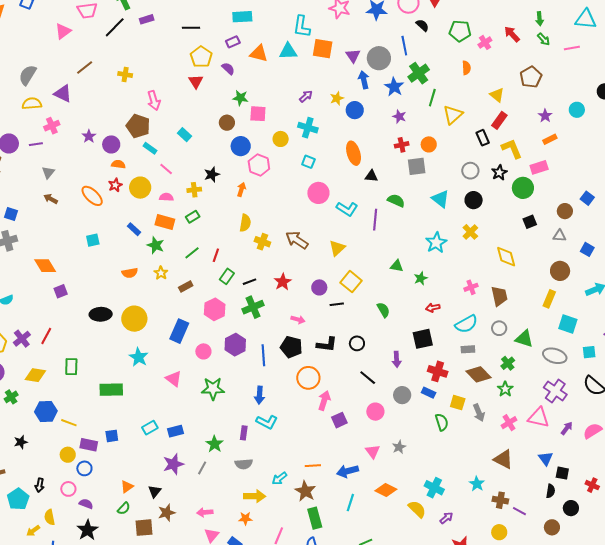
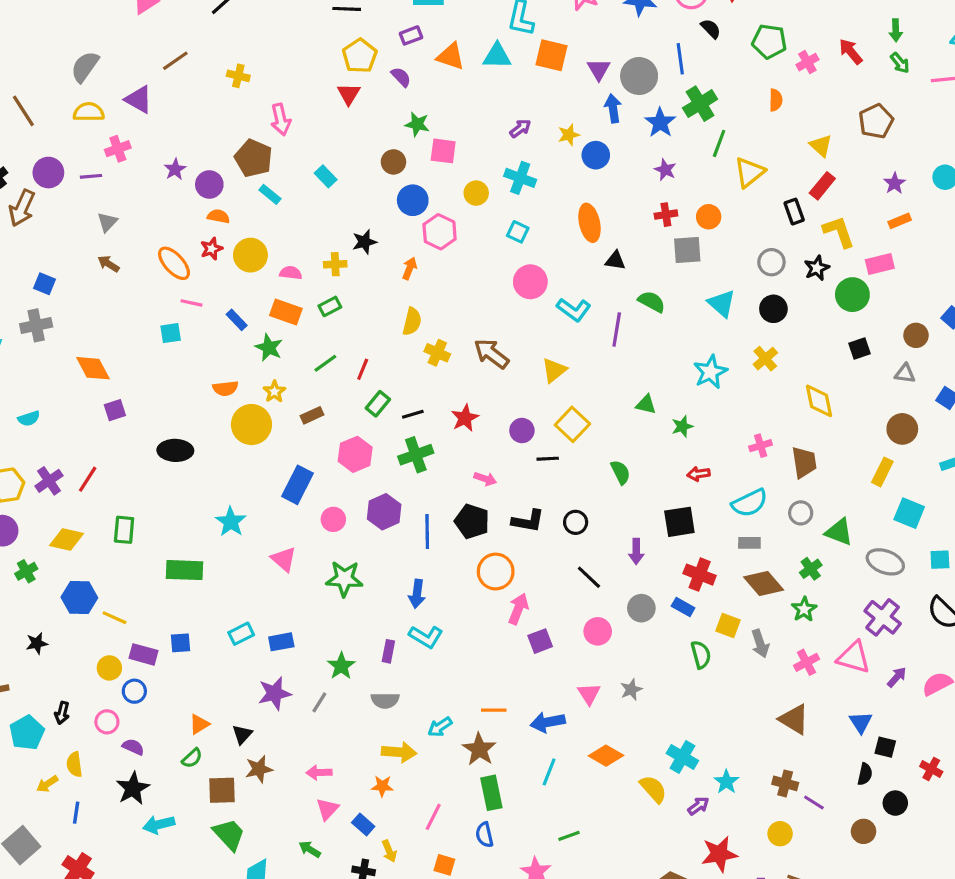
pink line: (166, 169) -> (192, 303), moved, turned -32
yellow circle: (134, 319) -> (251, 425), moved
cyan star: (477, 484) -> (726, 782), moved

